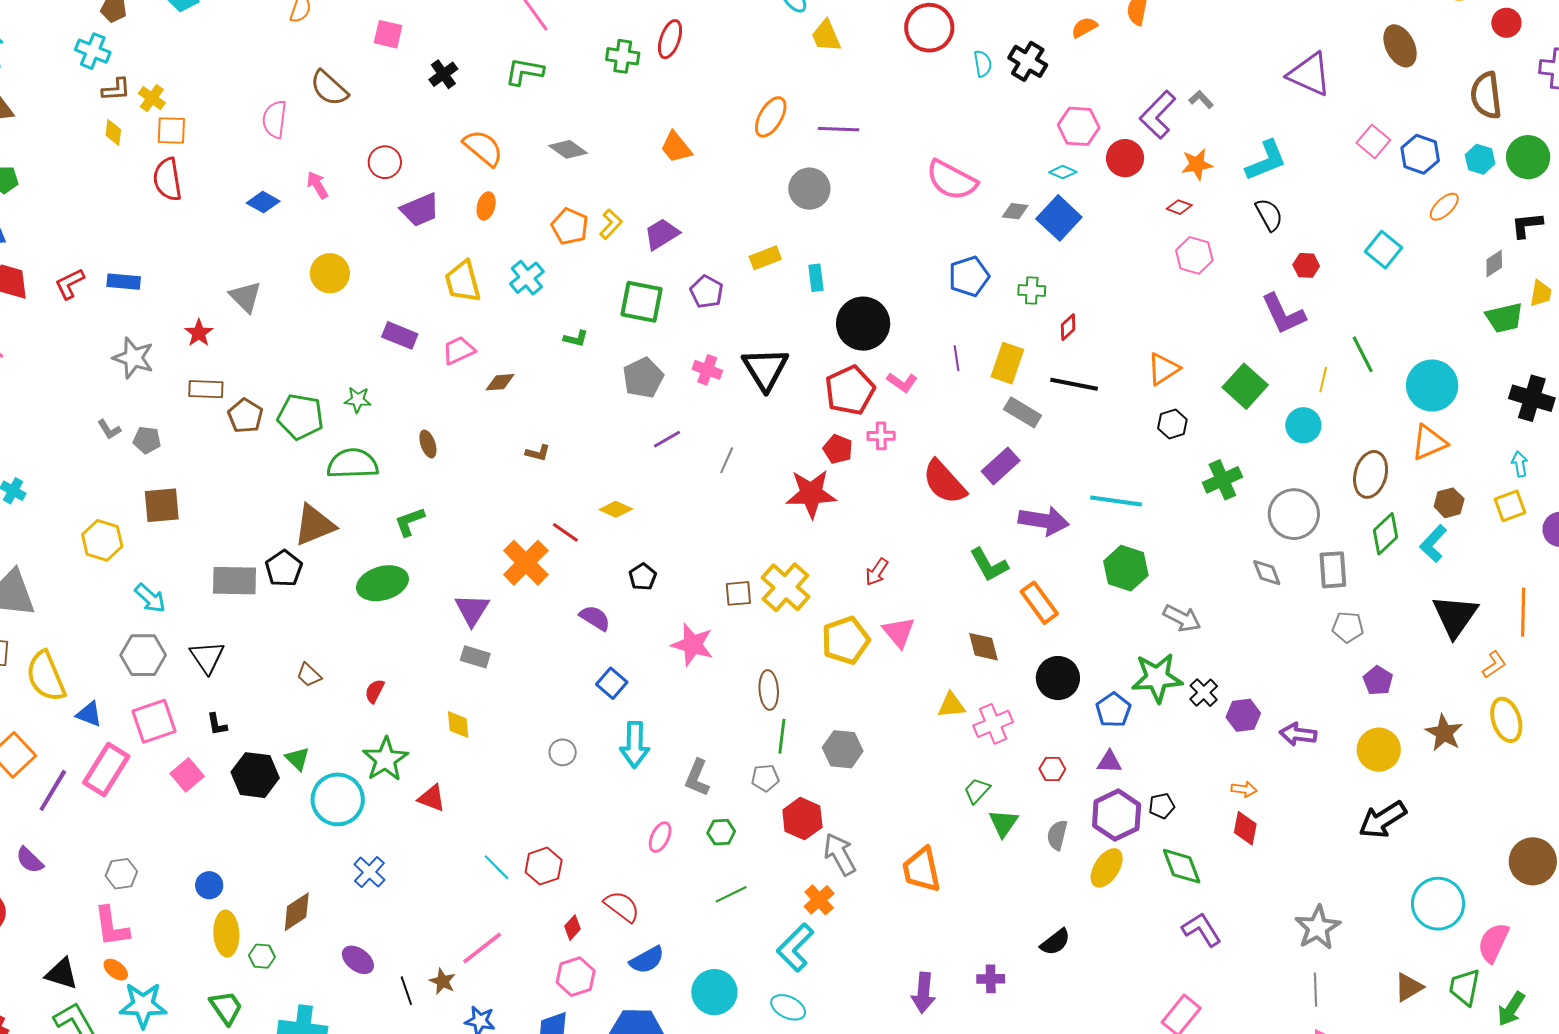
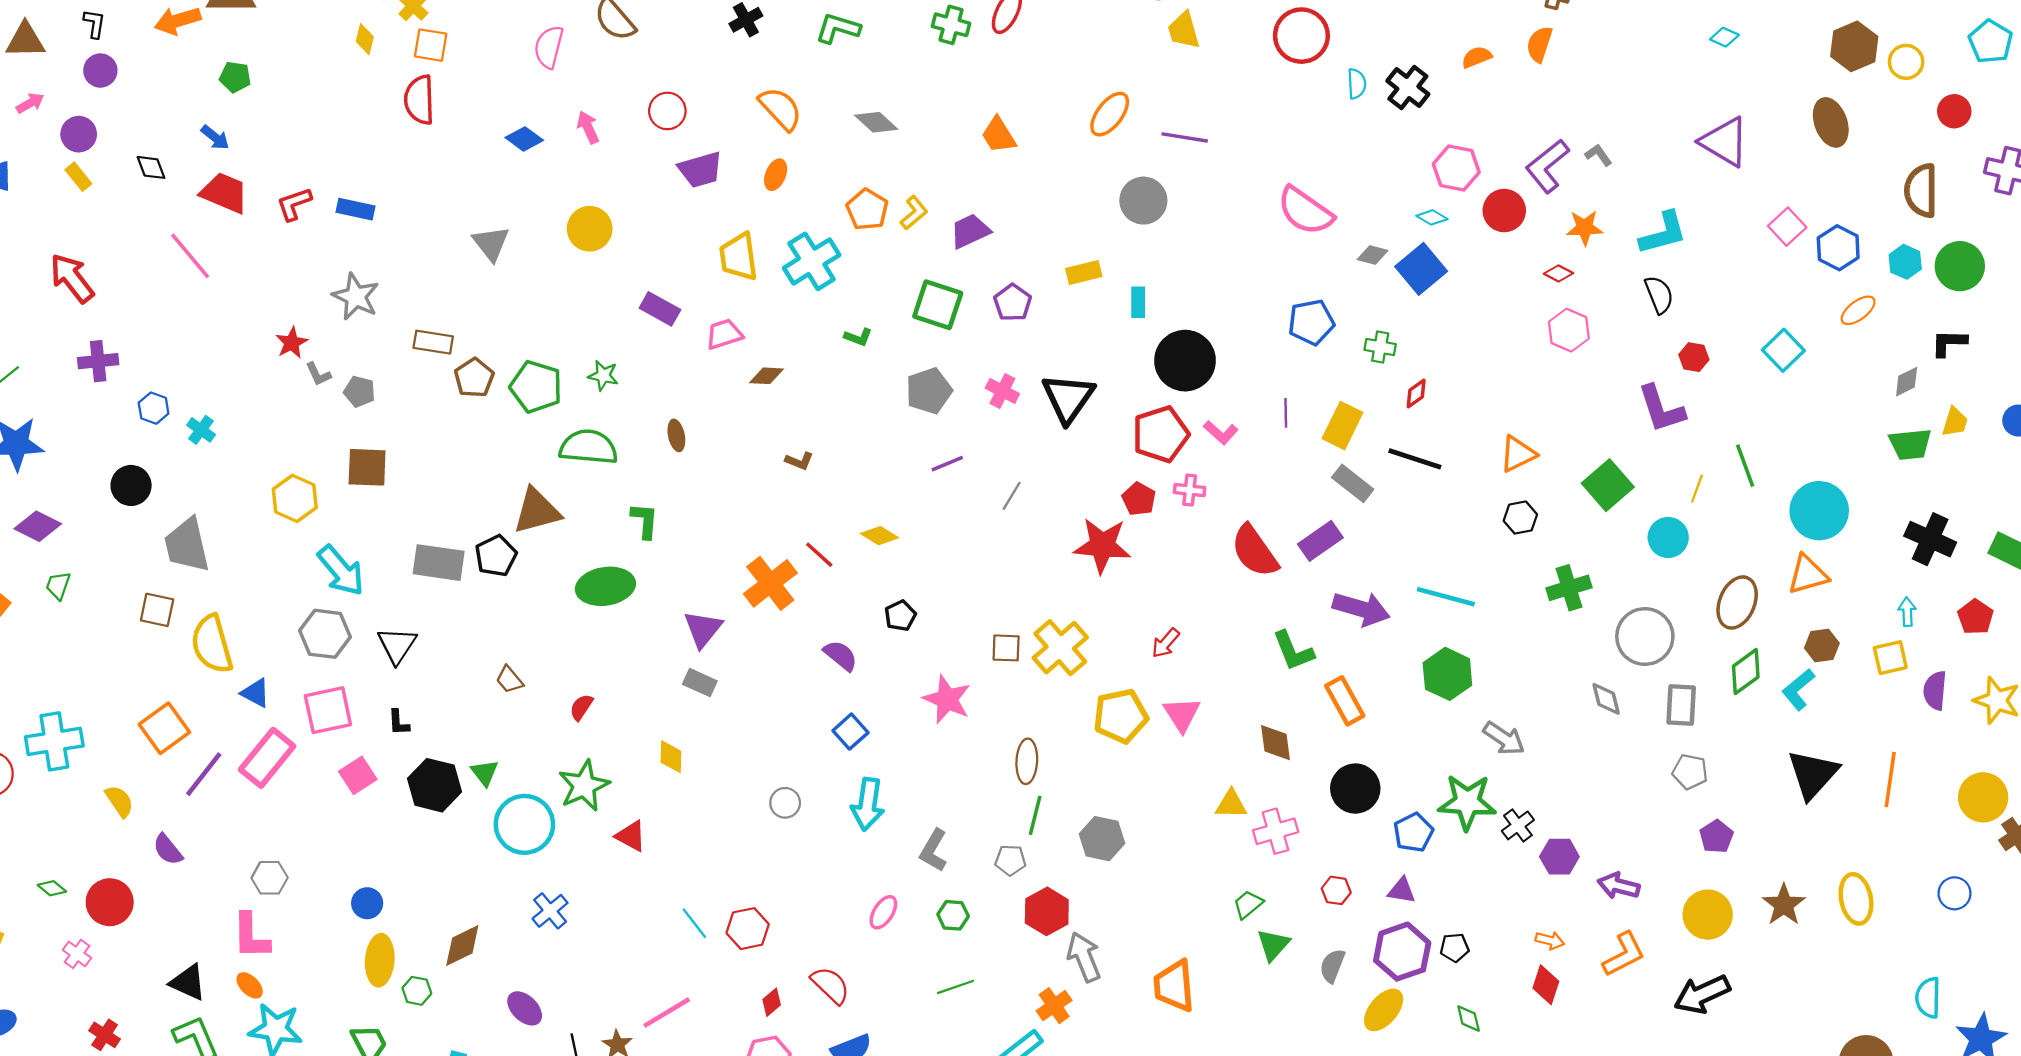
cyan cross: (527, 278) -> (812, 261), size x1.4
red star: (199, 333) -> (292, 343), moved
green L-shape: (410, 522) -> (645, 521), turned 108
cyan arrow: (150, 598) -> (341, 571), size x1.4
orange L-shape: (1494, 665) -> (1624, 954), moved, size x1.5
green diamond: (1182, 866) -> (1469, 1019), size x0.6

